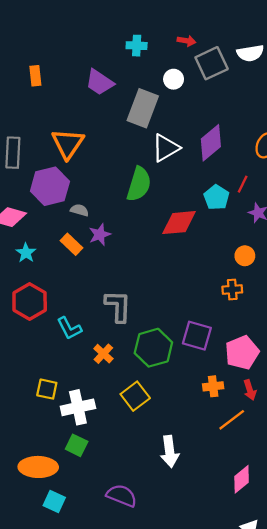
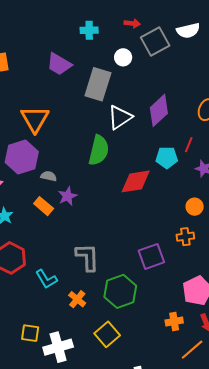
cyan pentagon: (216, 197) -> (167, 158), turned -30
purple square: (197, 336) -> (151, 256), moved, turned -32

